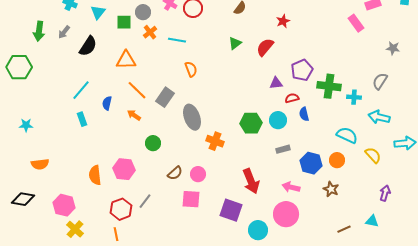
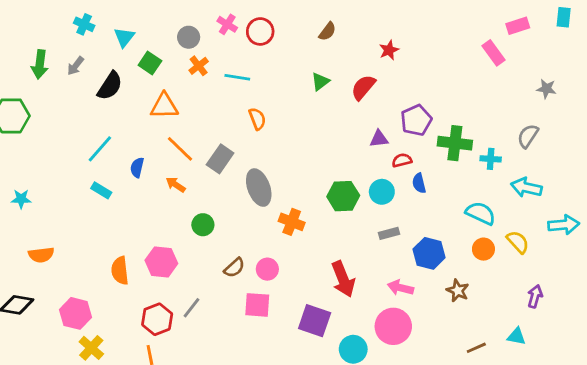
green square: (124, 22) -> (150, 63), moved, turned 35
cyan rectangle: (82, 119) -> (101, 190), turned -40
orange circle: (337, 160) -> (483, 249), moved

